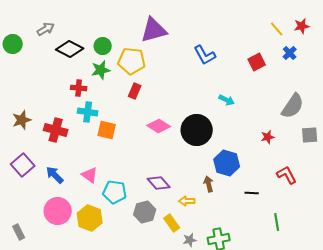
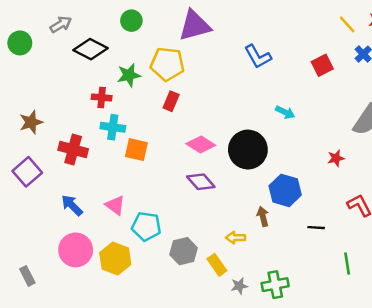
green circle: (103, 46) -> (131, 21), moved
brown star: (22, 120) -> (31, 122), moved
purple square: (23, 165) -> (27, 172), moved
purple diamond: (159, 183) -> (201, 182), moved

